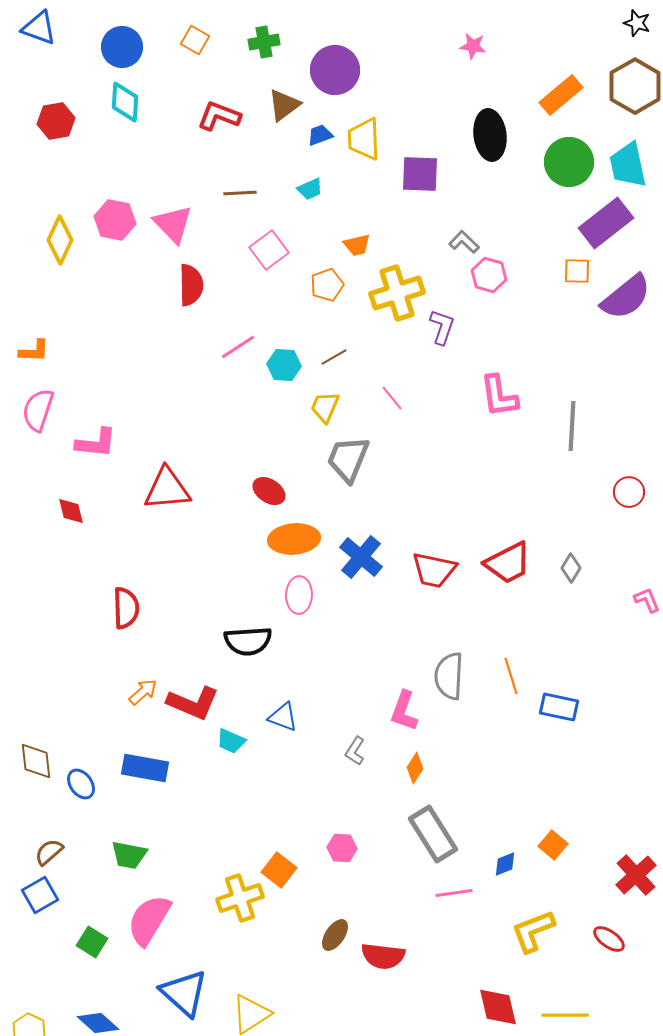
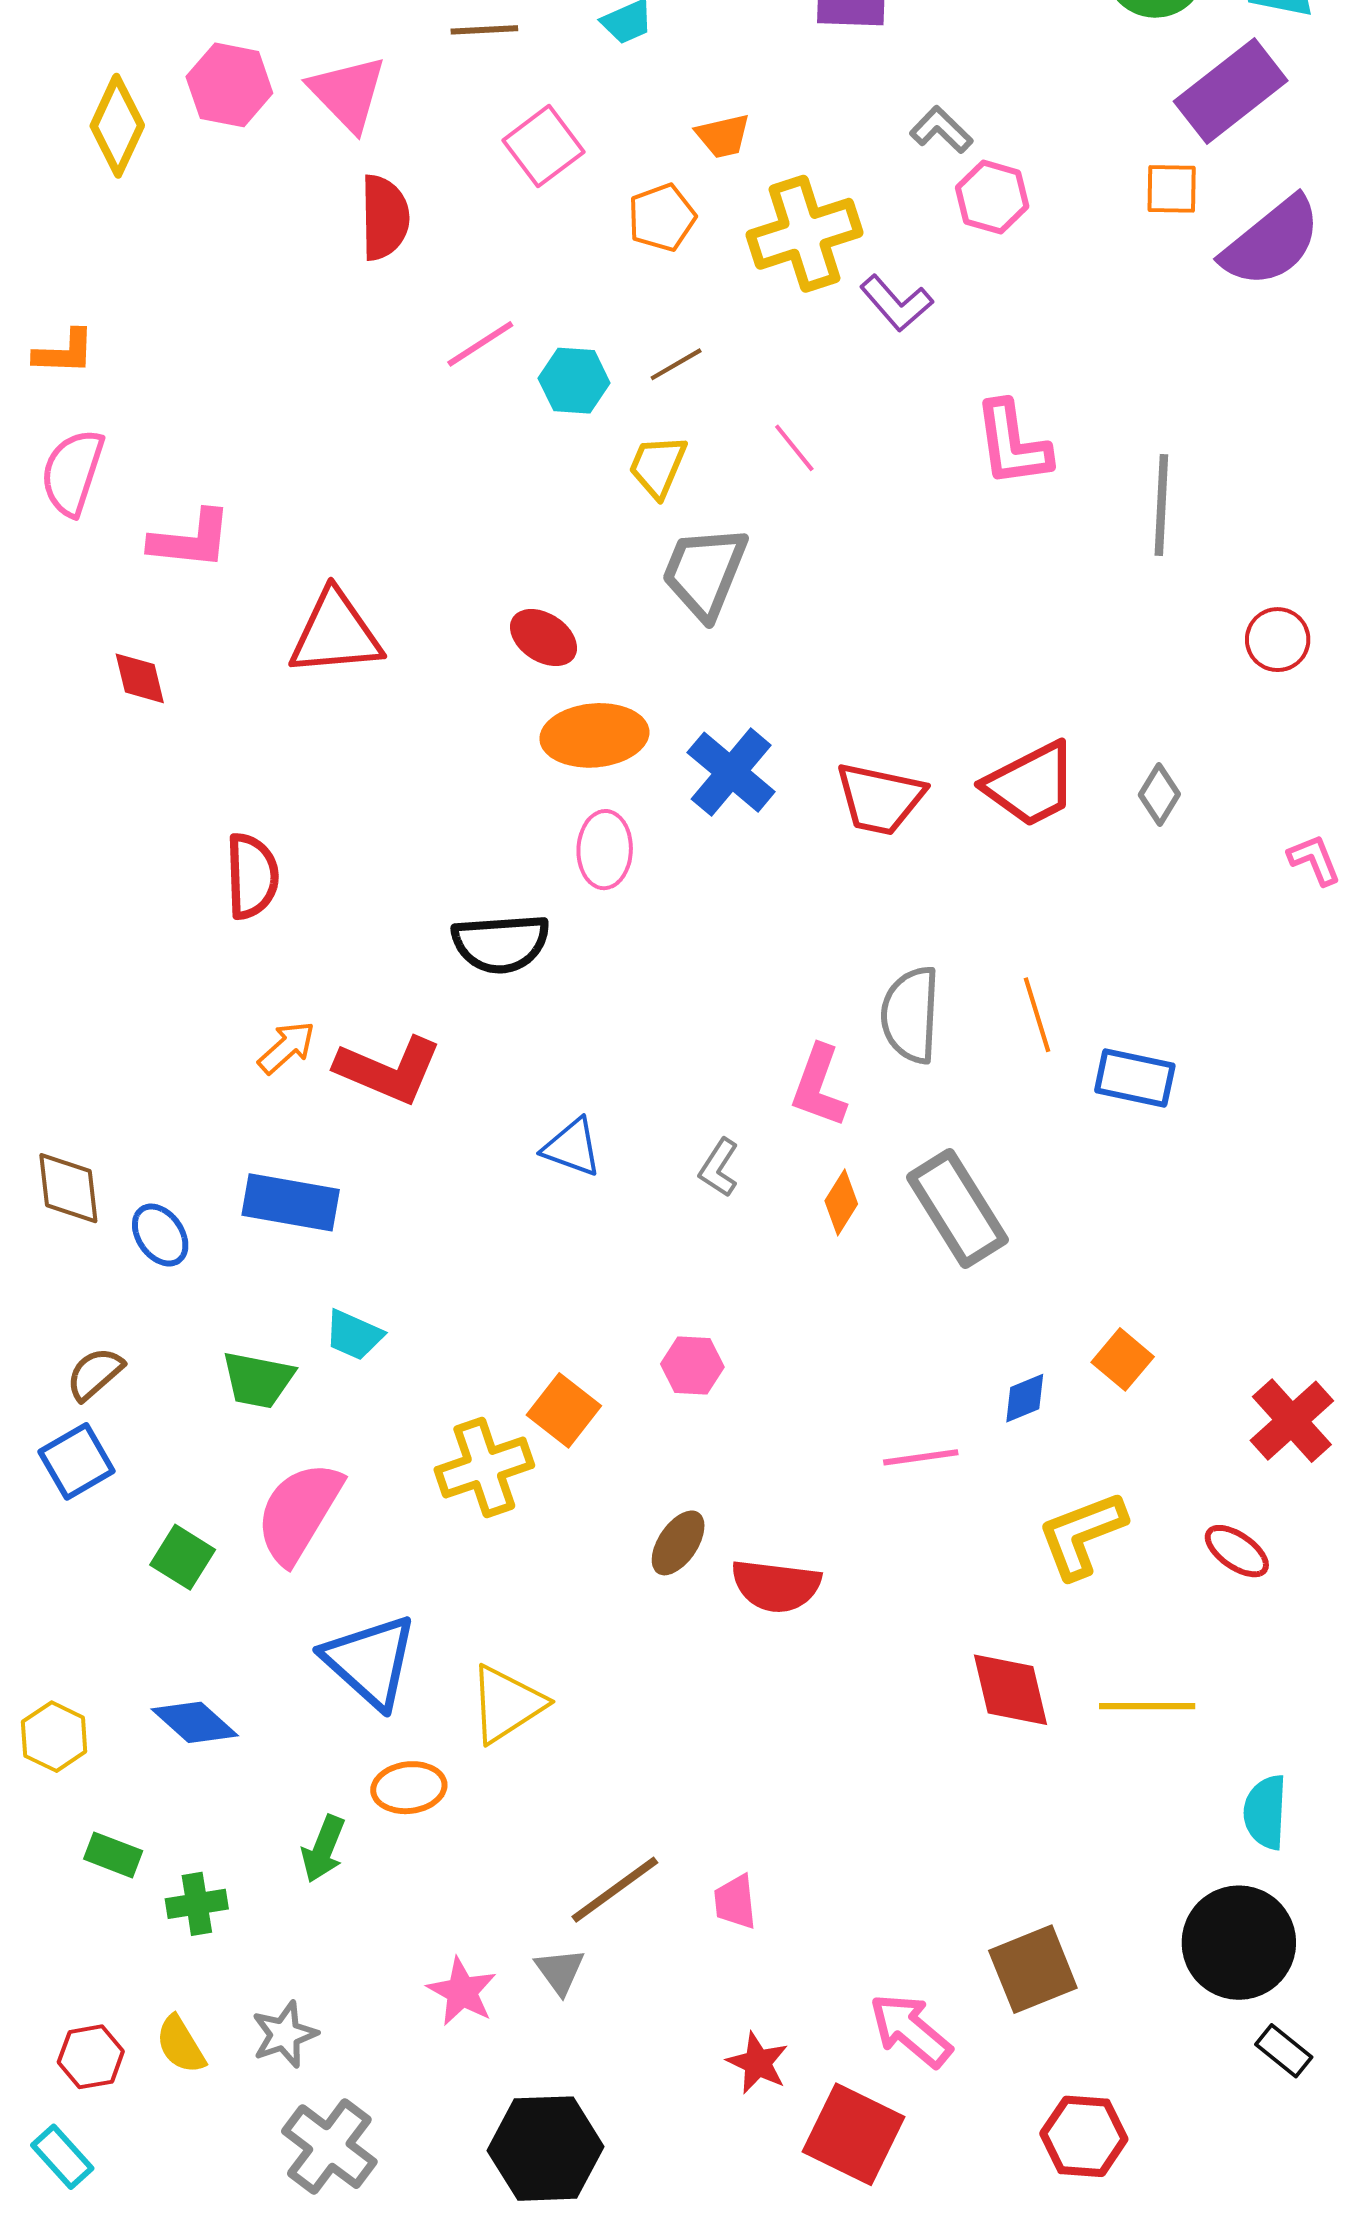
purple L-shape: (442, 327) -> (896, 303), turned 120
blue triangle: (283, 717) -> (572, 1147), moved
cyan trapezoid: (231, 741) -> (354, 1335), moved
gray rectangle: (433, 834) -> (957, 1209), moved

